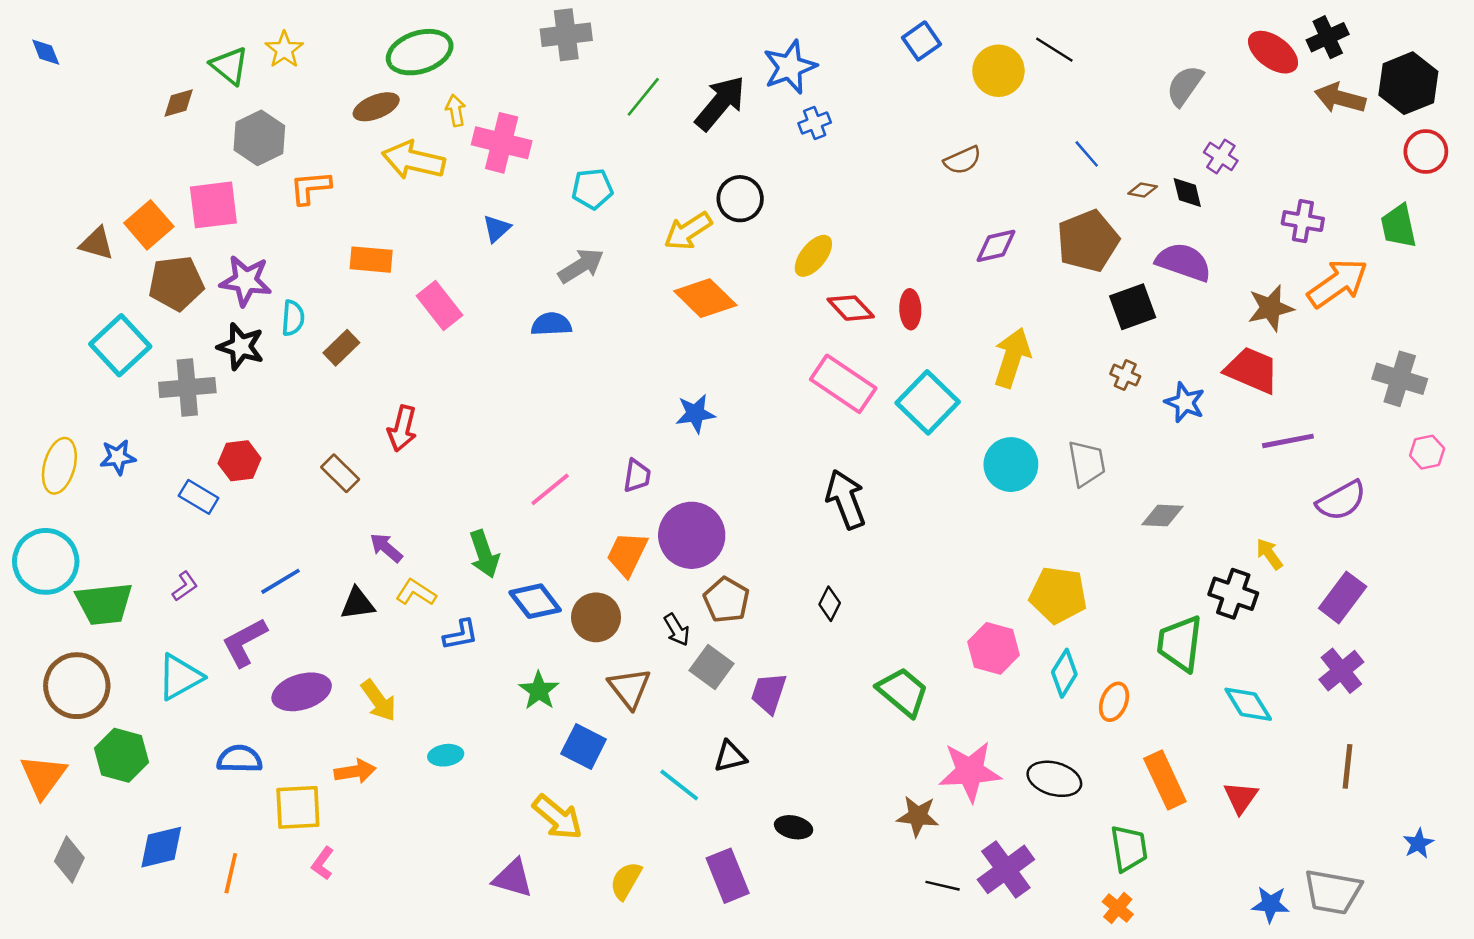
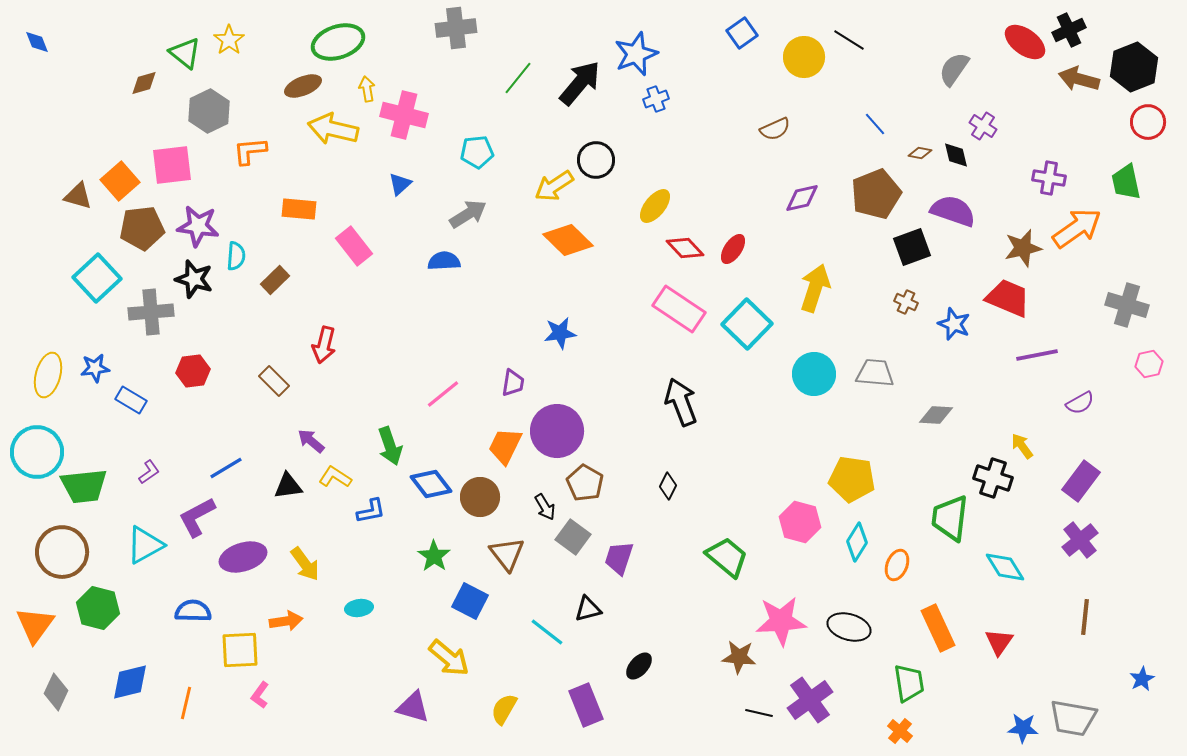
red ellipse: (910, 309) -> (733, 249), turned 36
gray trapezoid: (1087, 463) -> (875, 373), turned -75
blue rectangle: (199, 497) -> (131, 400), moved
purple semicircle: (1341, 501) -> (1080, 403), size x0.7
black ellipse: (794, 827) -> (639, 666), turned -60

